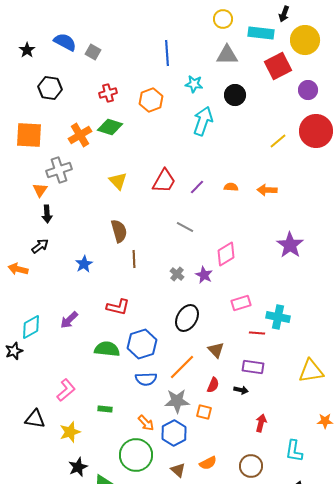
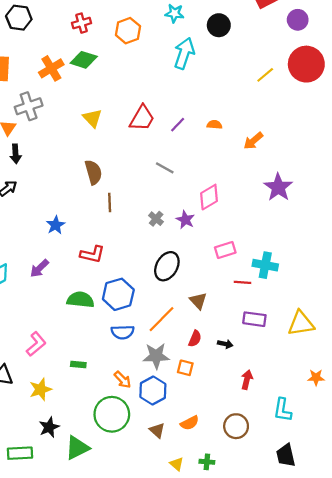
orange arrow: (267, 190) -> (253, 141), moved, turned -42
blue star: (84, 264) -> (56, 225), moved
purple rectangle: (253, 367) -> (254, 319), moved

